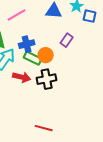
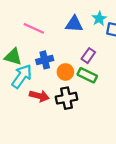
pink line: (17, 15) -> (34, 28), turned 54
green rectangle: (33, 58) -> (87, 75), moved

